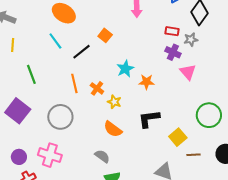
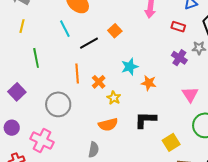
red rectangle: (172, 31) -> (178, 27), moved
pink triangle: (188, 72) -> (190, 94), moved
purple square: (18, 111) -> (17, 92), size x0.7
orange semicircle: (113, 129) -> (108, 125), turned -60
gray semicircle: (102, 156) -> (94, 150), turned 56
purple circle: (19, 157) -> (12, 128), moved

